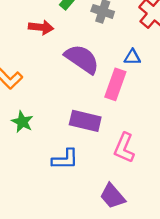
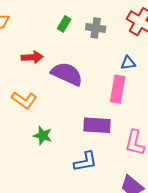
red arrow: (41, 27) -> (32, 57), moved
purple semicircle: (82, 59) -> (67, 74), moved

